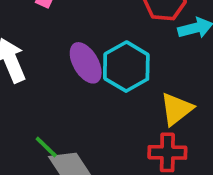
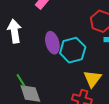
yellow triangle: (176, 109) -> (92, 79), turned -30

